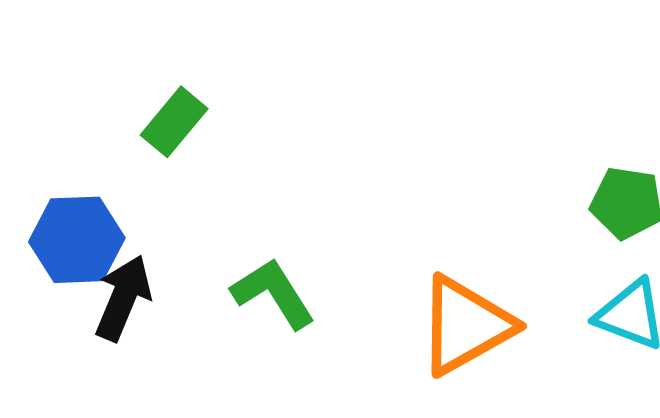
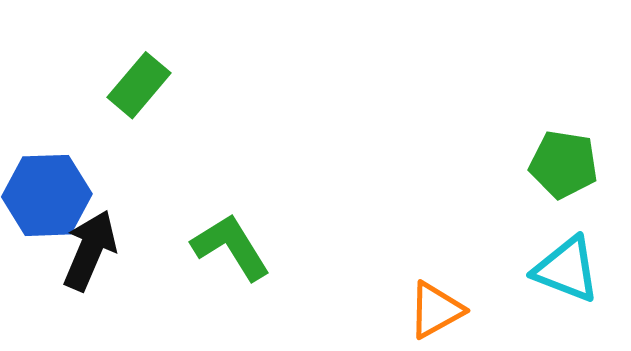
orange triangle: (466, 326) -> (436, 310), moved, size x0.6

